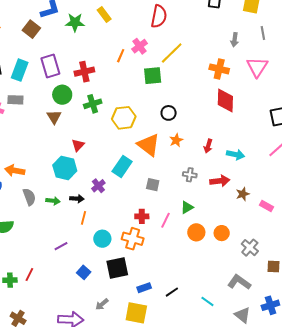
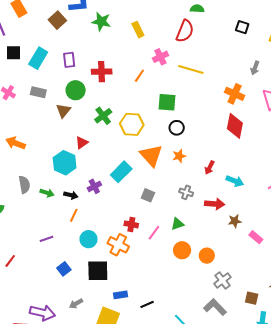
yellow rectangle: (104, 15) -> (138, 30), moved
yellow line: (172, 53) -> (191, 69), turned 50
orange line: (121, 56) -> (139, 76), moved
purple rectangle: (50, 66) -> (69, 60), size x0.7
green square: (153, 76) -> (167, 102), moved
gray rectangle: (15, 100) -> (38, 92), moved
green cross: (93, 104) -> (103, 116), moved, turned -30
orange arrow: (15, 171) -> (16, 143), moved
gray cross: (250, 248) -> (222, 280), moved

